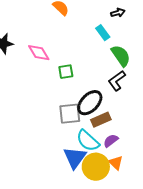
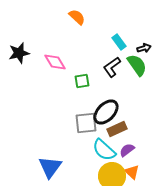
black arrow: (118, 13) -> (144, 48), moved
black L-shape: (117, 81) -> (112, 67), moved
blue triangle: (75, 158) -> (50, 167), moved

